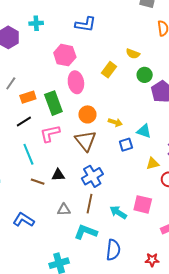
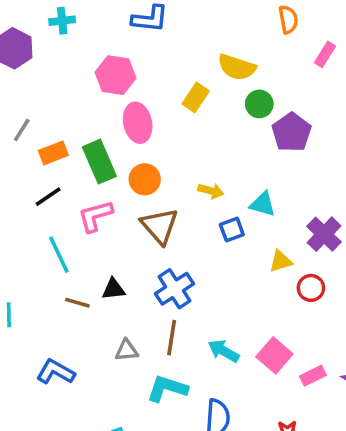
yellow semicircle: (133, 54) -> (237, 67), size x1.5
orange circle: (87, 114) -> (145, 179), moved
pink square: (143, 204) -> (274, 355), moved, turned 30

